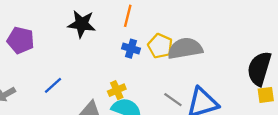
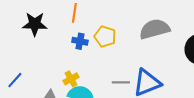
gray semicircle: (185, 48) -> (155, 29), moved
gray line: (173, 100) -> (121, 82), turned -30

